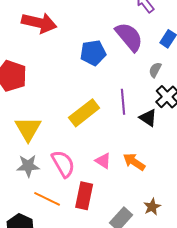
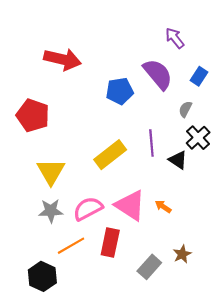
pink triangle: (103, 161) -> (130, 205), size x1.8
orange arrow: (134, 162) -> (163, 207), size x0.7
pink semicircle: (63, 164) -> (88, 209), turned -88
orange line: (47, 199) -> (71, 246), turned -56

